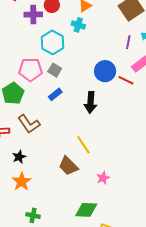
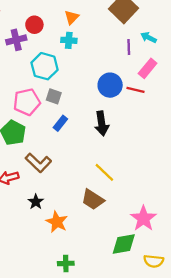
pink star: (103, 178) -> (143, 218), moved, size x1.6
orange star: (22, 182) -> (57, 222), moved

